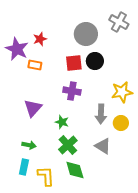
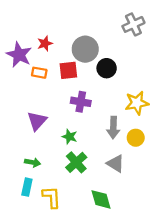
gray cross: (119, 22) -> (133, 24), turned 36
gray circle: (86, 34) -> (85, 49), moved
red square: (74, 63) -> (68, 70), moved
green diamond: (75, 170) -> (101, 199), moved

